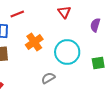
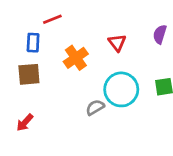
red triangle: (64, 12) -> (117, 43), moved
cyan circle: (67, 52) -> (121, 89), moved

